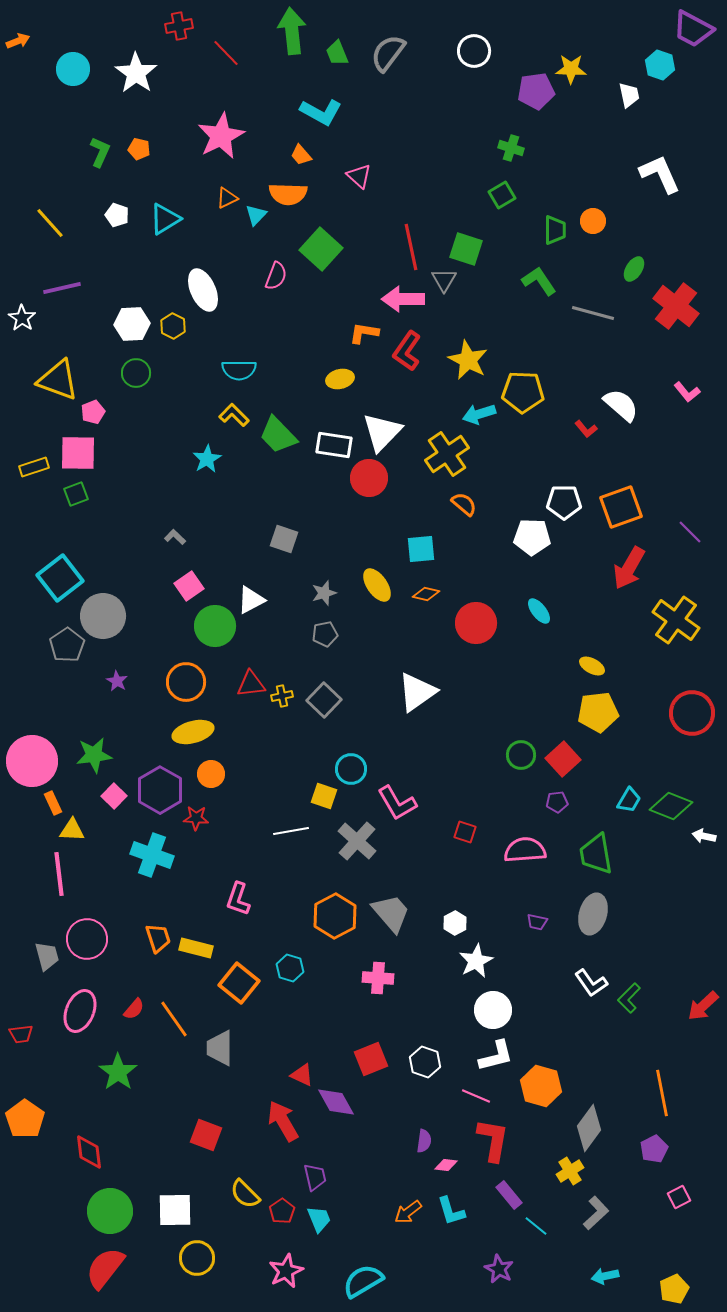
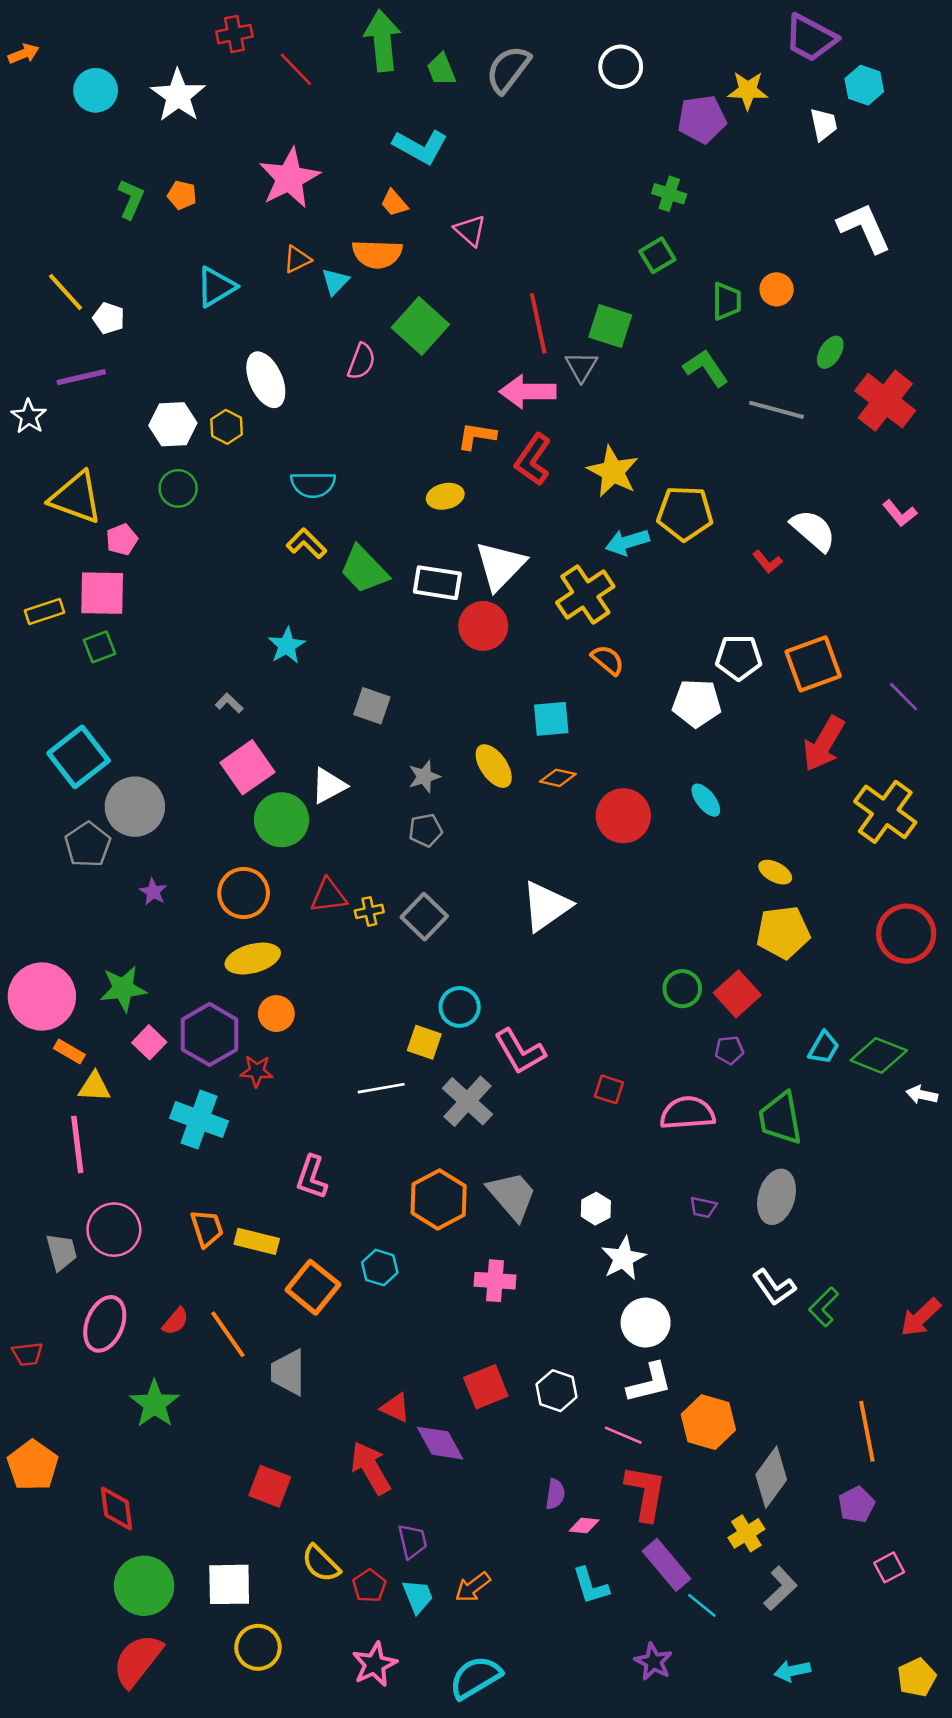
purple trapezoid: (693, 29) -> (811, 38), moved
white pentagon: (117, 215) -> (109, 318), moved
cyan star: (207, 459) -> (287, 646), moved
pink square: (189, 586) -> (247, 767), size x1.4
orange rectangle: (53, 803) -> (69, 1051), turned -35
purple rectangle: (509, 1195) -> (667, 1565), size x1.4
orange arrow: (408, 1212) -> (473, 1587), moved
yellow pentagon: (674, 1289) -> (917, 1677), moved

